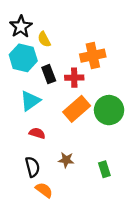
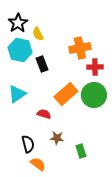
red cross: (74, 78) -> (95, 67), moved
cyan triangle: (30, 101) -> (17, 94), moved
red semicircle: (37, 133) -> (44, 114), moved
green rectangle: (104, 169) -> (81, 151), moved

